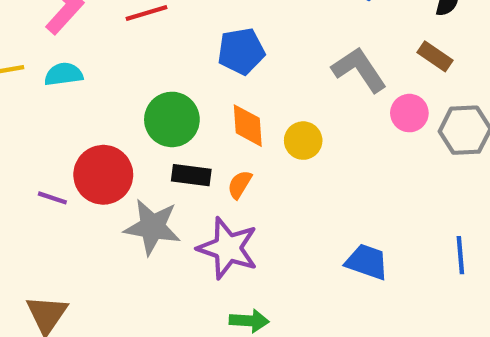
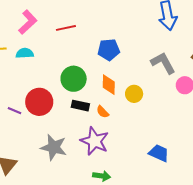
orange semicircle: (240, 184) -> (103, 112), turned -80
gray star: (152, 227) -> (54, 147), moved

